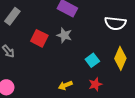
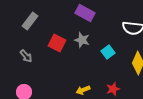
cyan square: (92, 60) -> (108, 52), moved

